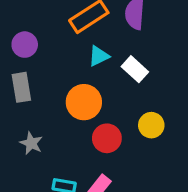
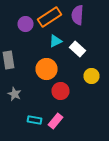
purple circle: (25, 45) -> (26, 24), moved
yellow circle: (151, 125) -> (92, 76), moved

